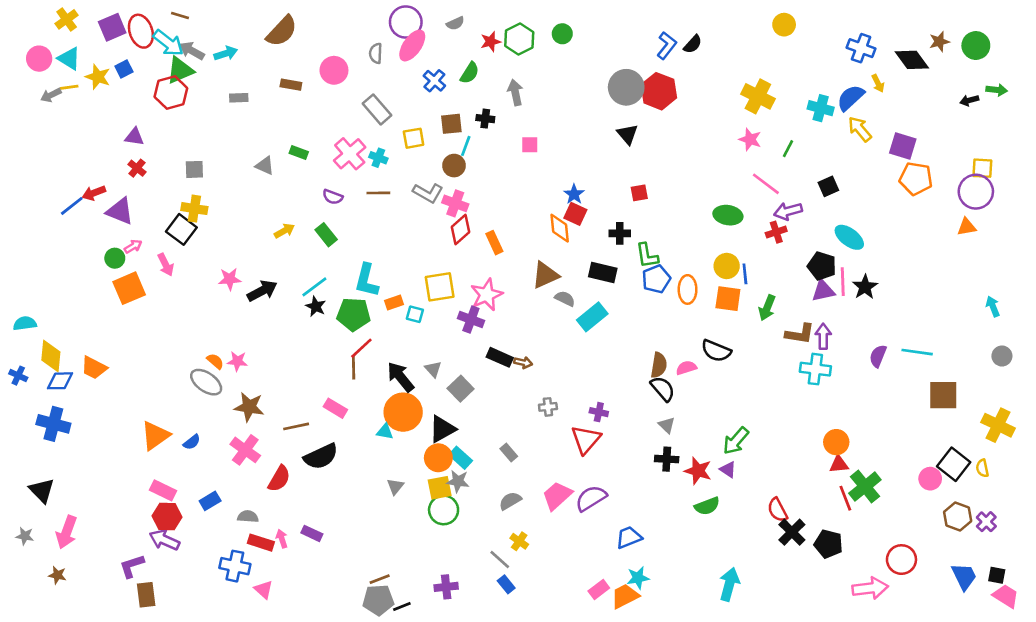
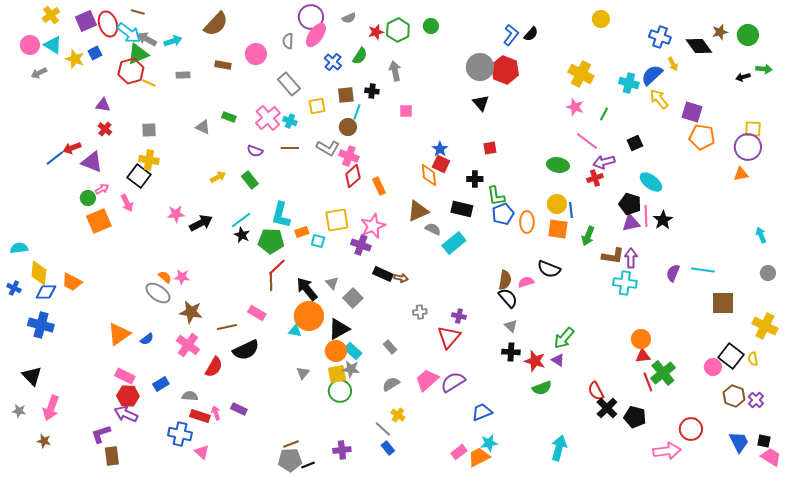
yellow line: (69, 87) -> (149, 83), moved, turned 32

